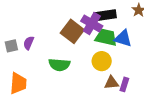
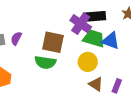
brown square: (72, 31) -> (53, 42), moved, turned -30
brown triangle: (111, 83) -> (96, 84), turned 35
purple rectangle: (124, 84) -> (117, 86), moved

